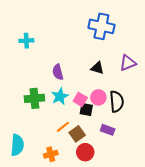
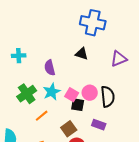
cyan cross: (26, 41) -> (19, 56), moved
black triangle: (97, 68) -> (82, 54), moved
green cross: (34, 98) -> (27, 94), turned -30
orange line: (63, 127) -> (42, 116), moved

